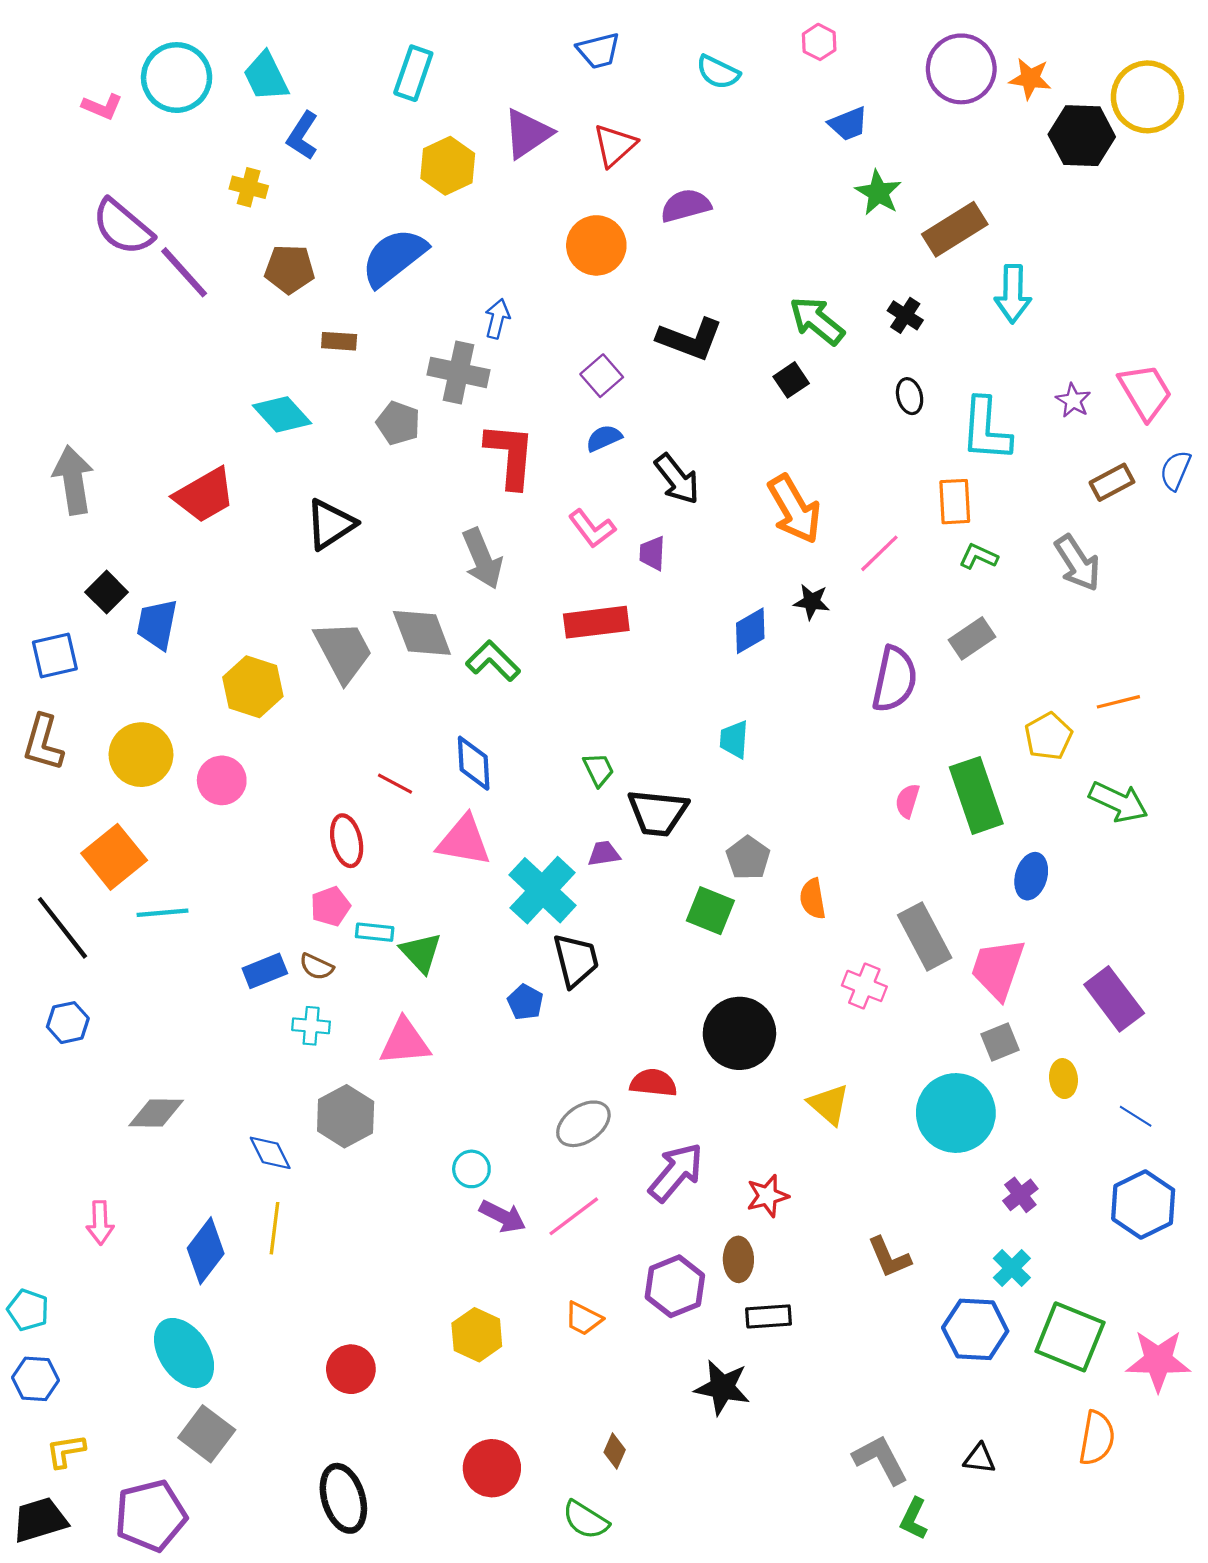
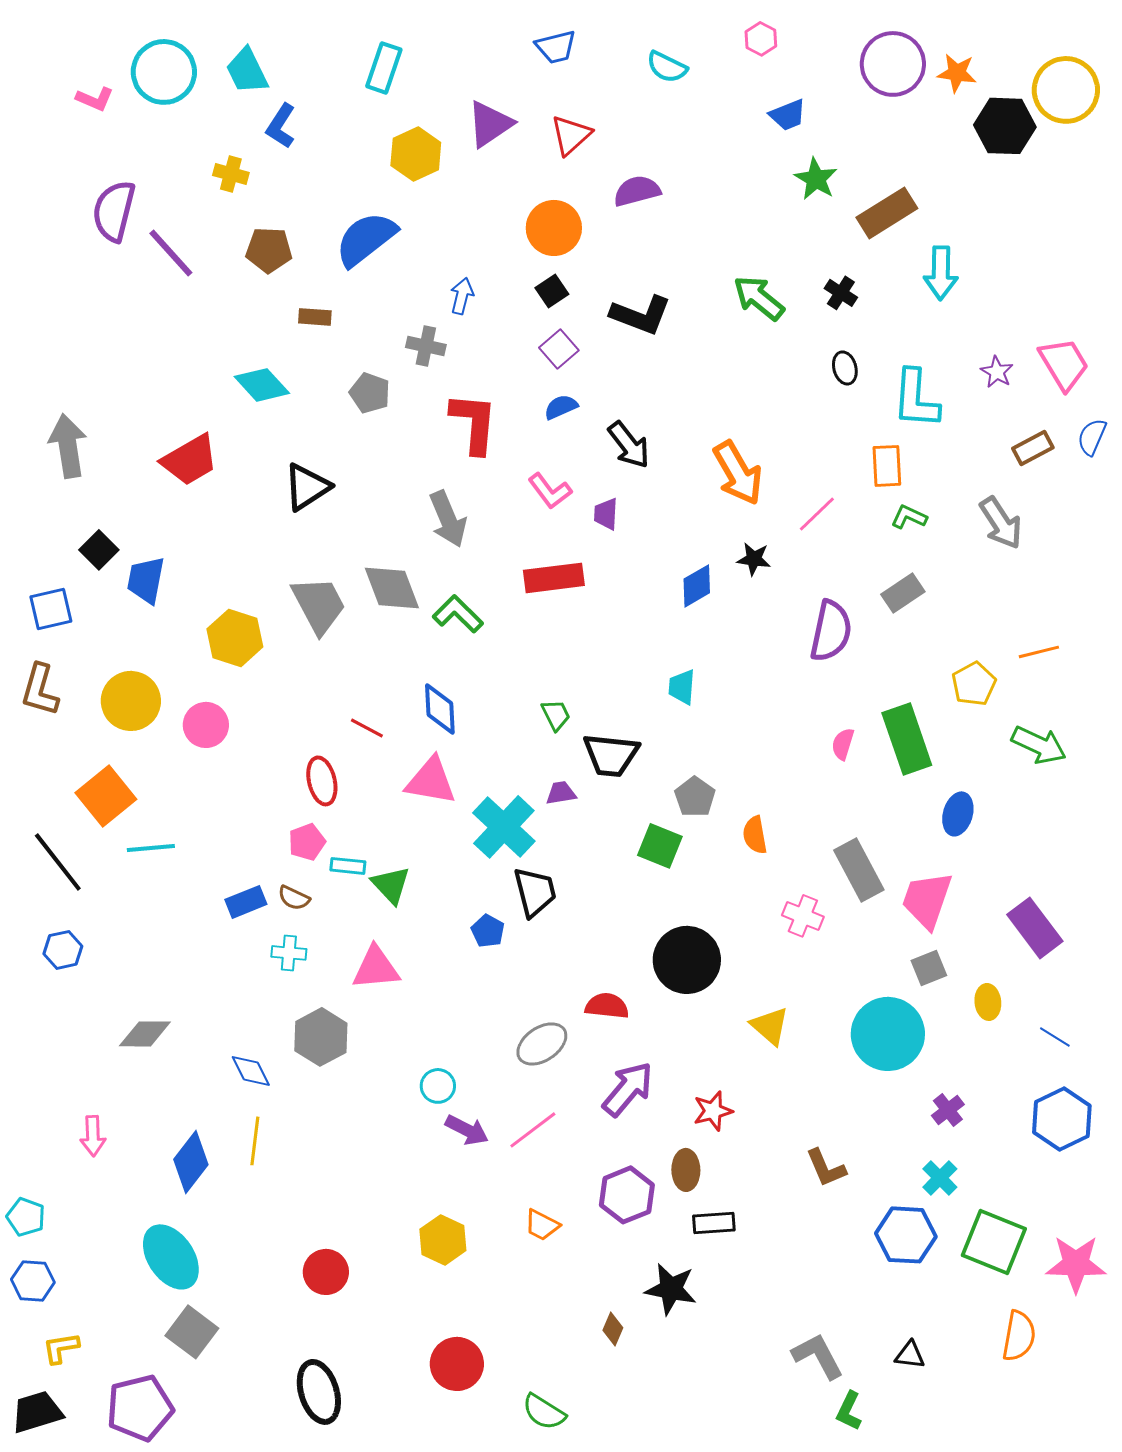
purple semicircle: (123, 227) -> (114, 211), turned 64
gray cross: (459, 372) -> (426, 346), size x0.7
black square: (791, 380) -> (552, 291), moved
brown diamond: (615, 1451) -> (613, 1329), moved

